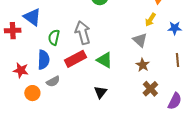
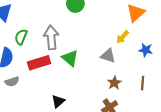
gray triangle: (140, 40) -> (108, 56), turned -35
green triangle: (105, 60) -> (70, 58), moved
brown star: (143, 65) -> (114, 83), moved

